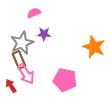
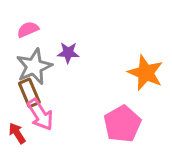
pink semicircle: (34, 13) -> (28, 29), moved
pink pentagon: (65, 80) -> (122, 124), moved, turned 30

